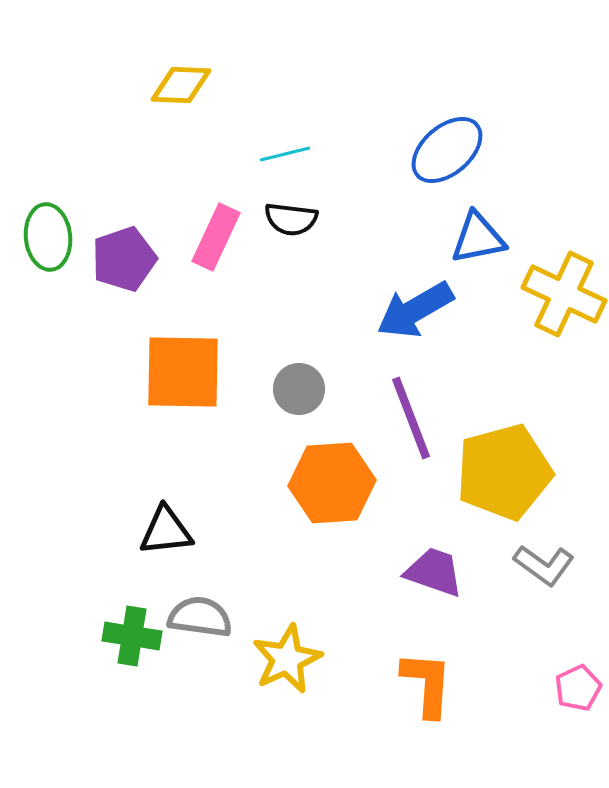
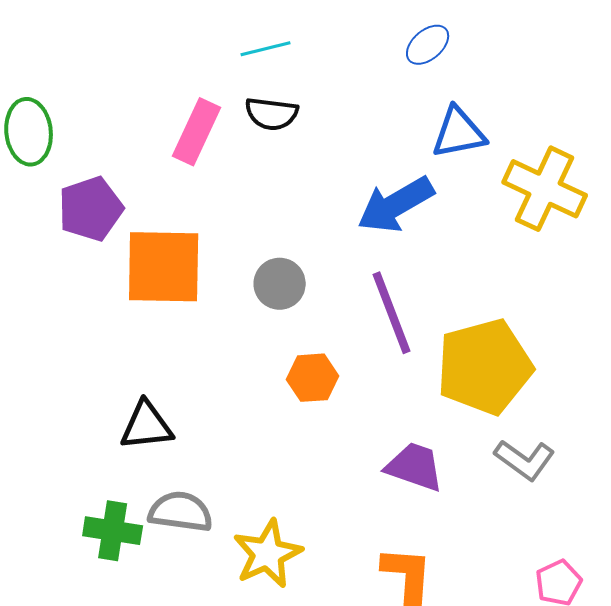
blue ellipse: (447, 150) -> (428, 45), size x0.6
purple pentagon: (124, 259) -> (91, 209), moved
orange hexagon: (332, 483) -> (313, 378), size x0.6

